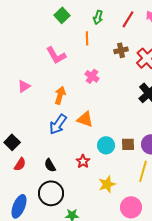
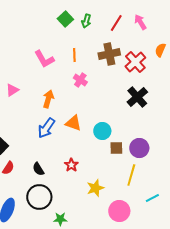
green square: (62, 15) -> (65, 19), moved
orange line: (87, 38) -> (74, 55), moved
brown cross: (121, 50) -> (109, 54), size x1.5
cyan circle: (106, 145) -> (102, 131), moved

